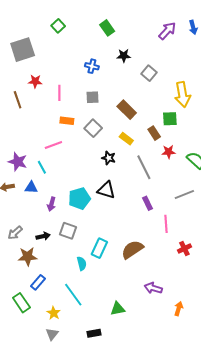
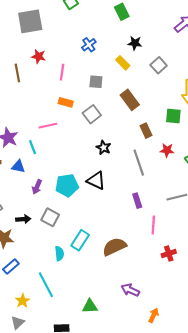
blue cross: (92, 66) -> (89, 45), moved, turned 32
brown rectangle: (154, 133) -> (146, 131), moved
yellow rectangle: (126, 139) -> (123, 63), moved

